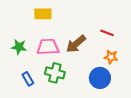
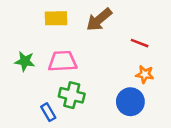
brown arrow: (76, 44) -> (99, 20), moved
blue rectangle: (28, 79) -> (48, 112), moved

